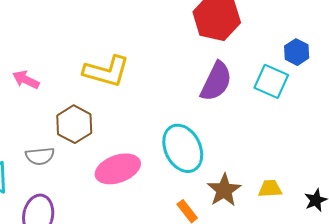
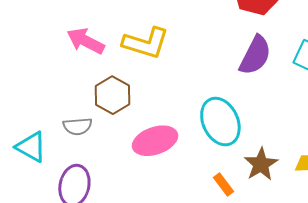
pink arrow: (26, 80) -> (86, 41), moved, size x1.4

